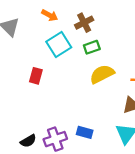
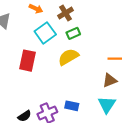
yellow semicircle: (102, 74) -> (68, 57), moved
red rectangle: (36, 76) -> (28, 61), size x1.5

